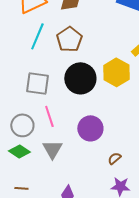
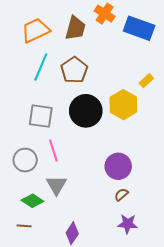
purple circle: (90, 128) -> (118, 166), moved
green diamond: (19, 151) -> (32, 201), moved

